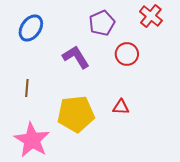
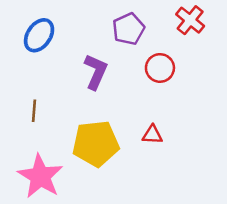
purple L-shape: (76, 57) -> (96, 72), turned 56

